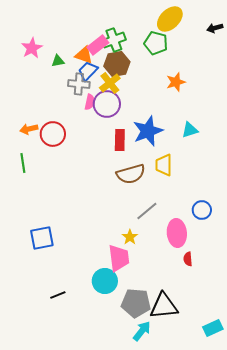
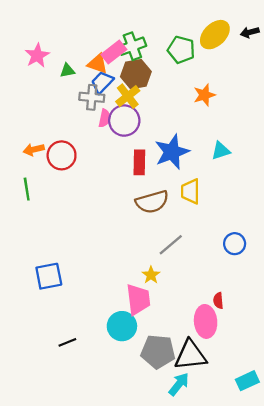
yellow ellipse: (170, 19) -> (215, 35), moved
pink ellipse: (177, 233) -> (206, 321), moved
cyan arrow: (142, 331) -> (179, 384), moved

